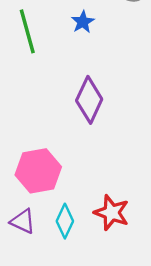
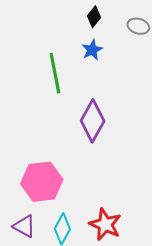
green line: (27, 31) -> (55, 73), moved

